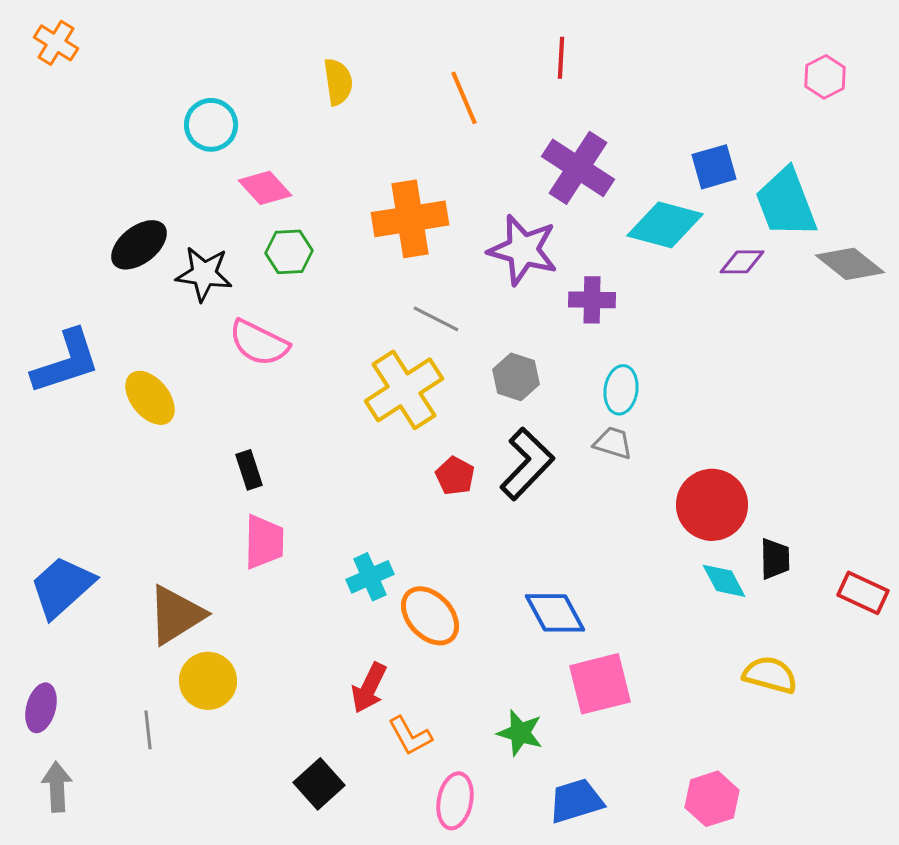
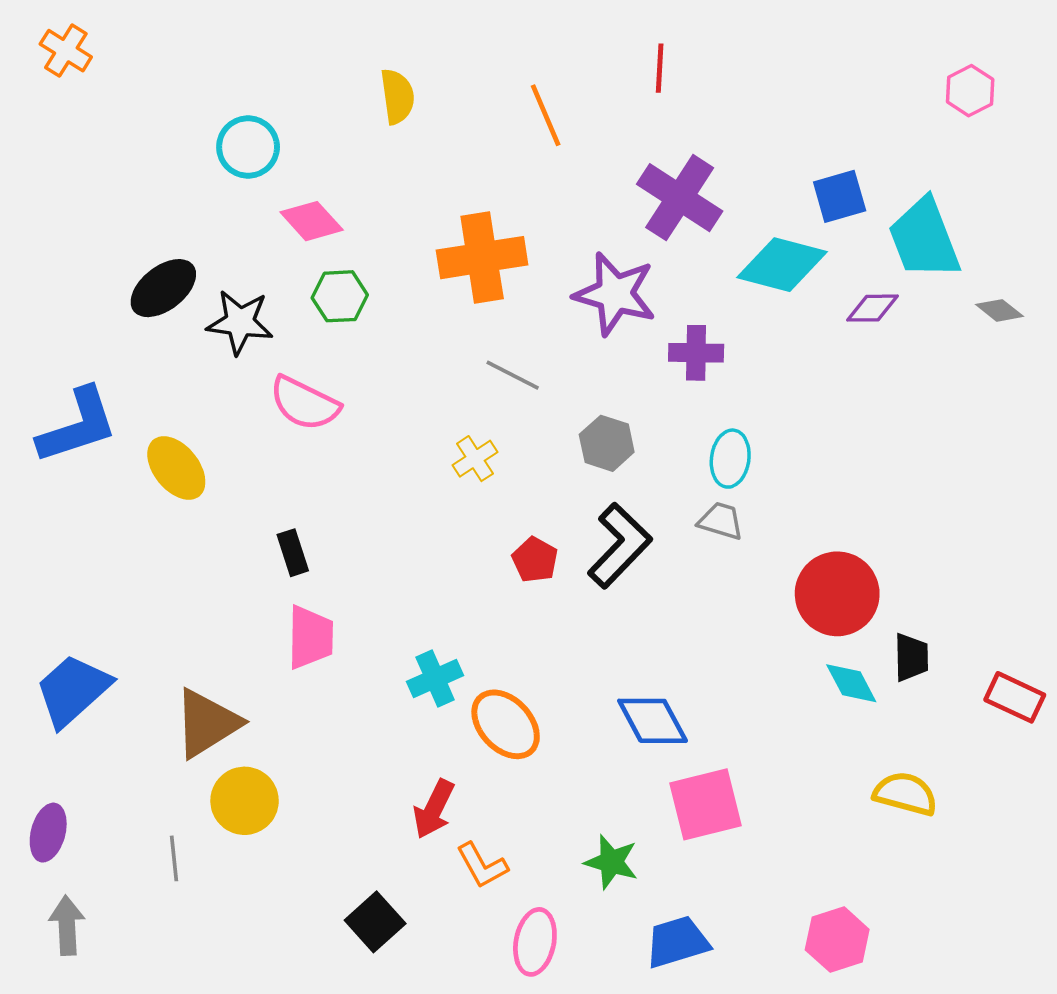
gray diamond: (850, 264) -> (999, 310), size x0.6
yellow cross: (404, 390) -> (475, 459), size x0.5

